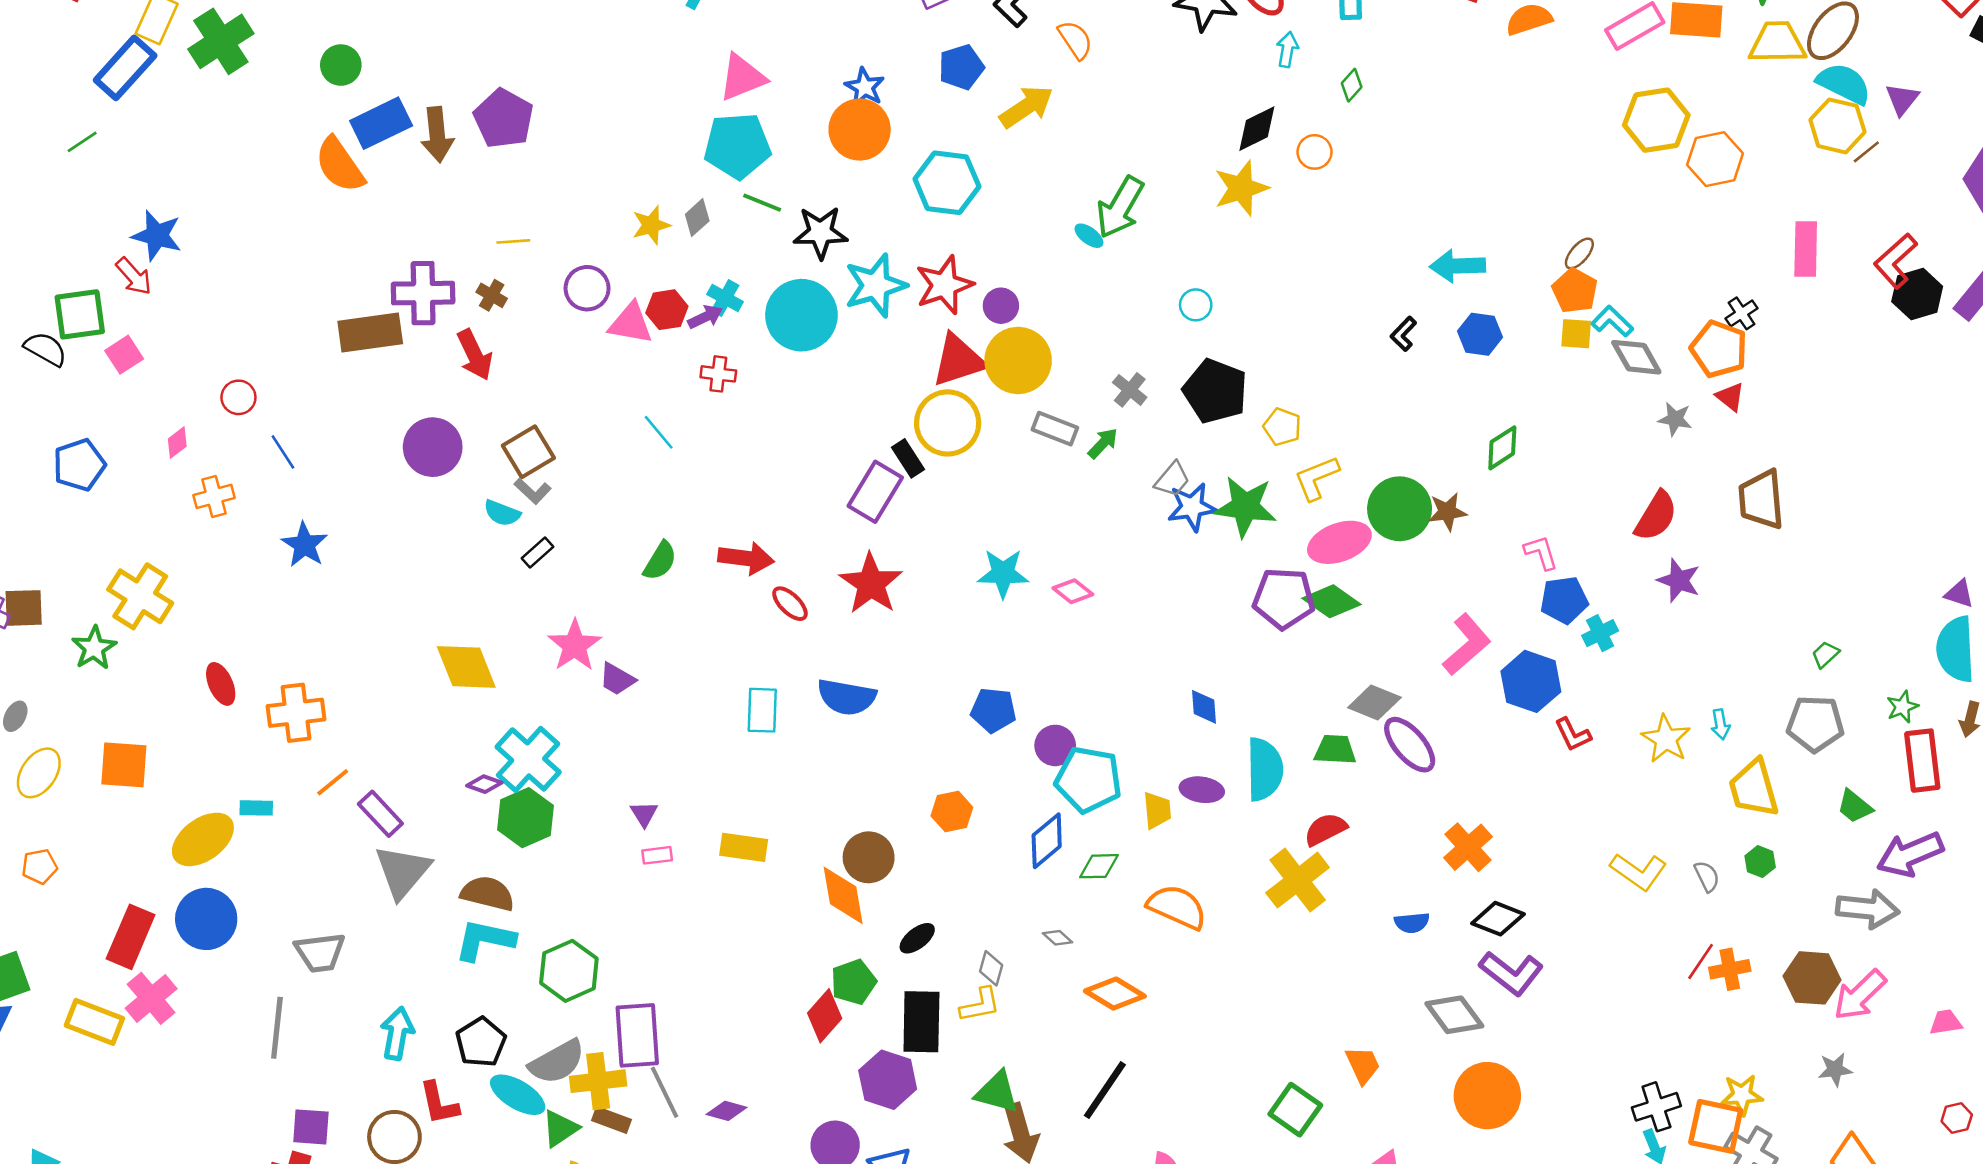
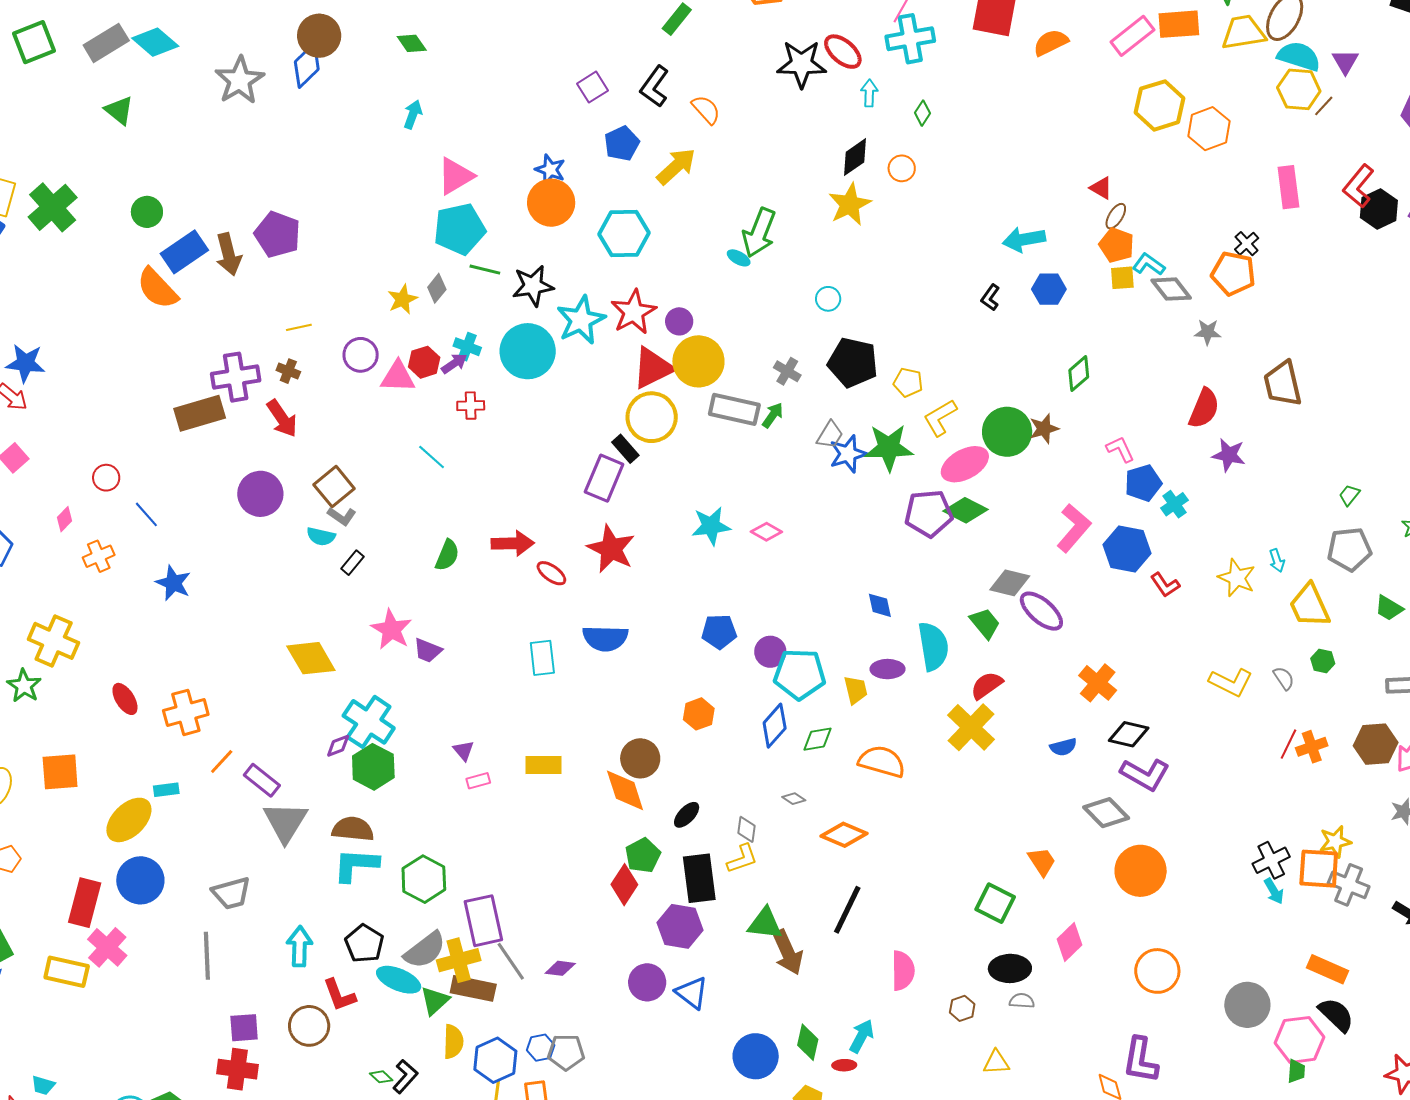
red triangle: (1730, 397) -> (1101, 188), moved
gray rectangle: (1055, 429) -> (734, 409), size x1.4
green trapezoid: (1335, 750) -> (985, 623), turned 56
purple diamond: (484, 784) -> (338, 746), turned -32
brown rectangle: (611, 1120) -> (473, 988), size x1.5

